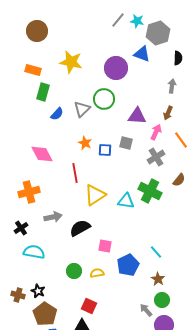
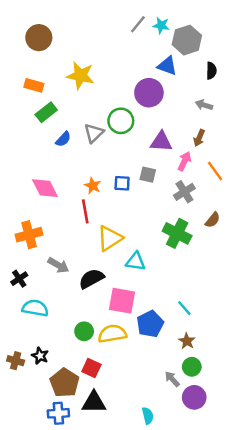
purple circle: (116, 68) -> (149, 93), moved
gray arrow: (172, 86) -> (204, 105), turned -80
green rectangle: (43, 92) -> (46, 112), turned 36
orange star: (85, 143) -> (93, 186), moved
cyan triangle: (126, 201) -> (135, 262), moved
gray arrow: (53, 217) -> (58, 265), turned 42
pink square: (105, 246) -> (122, 301), size x1.6
yellow semicircle: (97, 273) -> (112, 334), size x1.6
red square: (89, 306) -> (91, 368), moved
brown pentagon: (45, 314) -> (65, 383), moved

